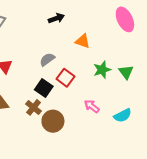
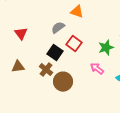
orange triangle: (83, 41) -> (77, 12), moved
green star: (102, 70) -> (106, 48), moved

